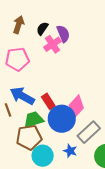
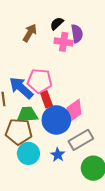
brown arrow: (19, 25) -> (30, 33), moved
pink cross: (53, 44) -> (64, 42), turned 30
pink pentagon: (17, 59) -> (40, 81), moved

